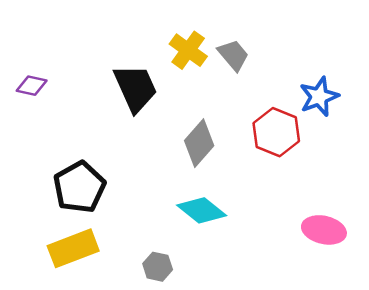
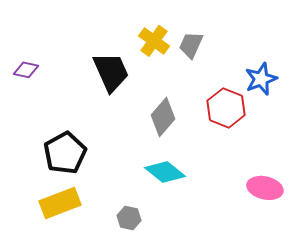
gray trapezoid: (233, 55) -> (191, 45), turned -116

